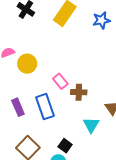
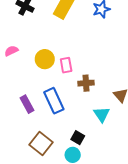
yellow circle: (27, 64) -> (45, 59), moved
pink rectangle: (60, 81) -> (66, 65), moved, turned 35

